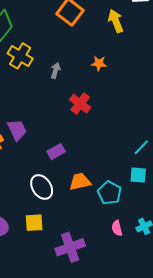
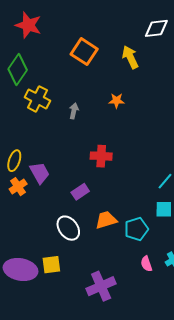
red cross: (80, 104) -> (101, 156), moved, turned -30
cyan pentagon: (109, 193) -> (136, 229), turned 30
yellow square: (34, 223) -> (51, 265), moved

